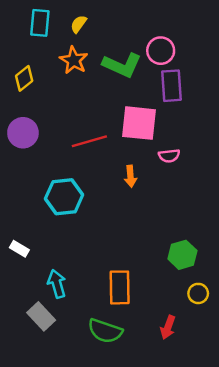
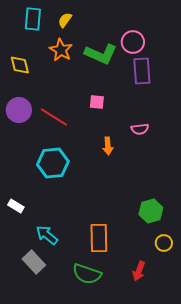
yellow diamond: (24, 78) -> (20, 65), turned -65
pink square: (139, 123) -> (97, 102), moved, size x0.5
red line: (89, 141) -> (54, 117), moved, turned 48
cyan arrow: (57, 284) -> (47, 235), turned -35

